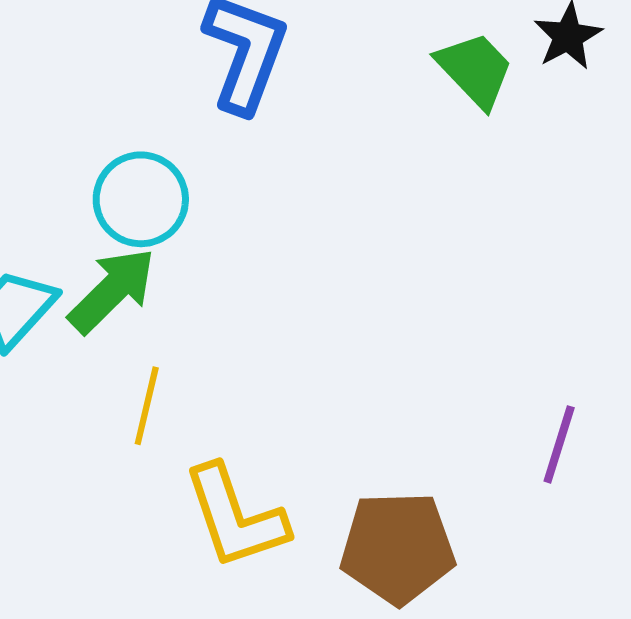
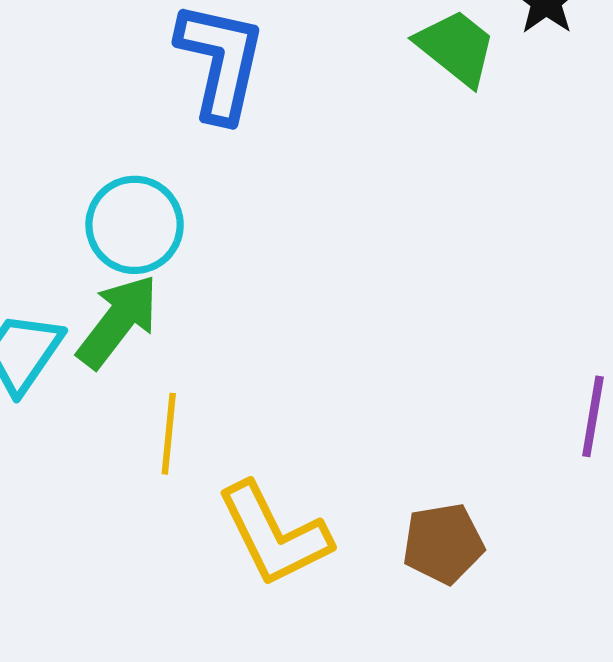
brown pentagon: (398, 548) -> (443, 543), size x0.7

